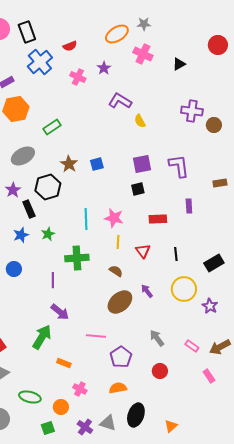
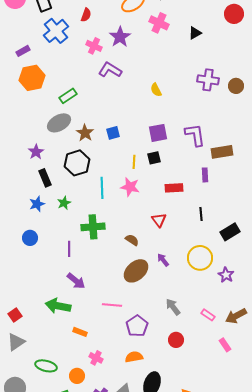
red semicircle: (70, 46) -> (86, 15), turned -48
purple star: (104, 68) -> (120, 37), size x1.5
purple L-shape: (120, 101) -> (110, 70), moved
brown circle: (214, 125) -> (236, 86), moved
gray ellipse: (23, 156) -> (59, 123), moved
brown rectangle: (220, 183) -> (222, 152), moved, size x1.5
black hexagon: (48, 187) -> (77, 163), moved
purple star: (13, 190) -> (36, 152), moved
yellow line: (118, 242) -> (134, 162), moved
black line: (176, 254) -> (201, 214), moved
green arrow: (42, 337) -> (58, 306), turned -110

